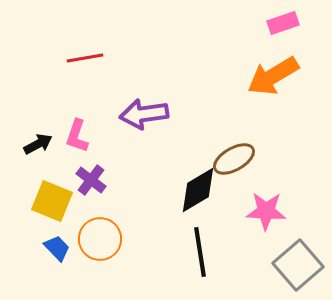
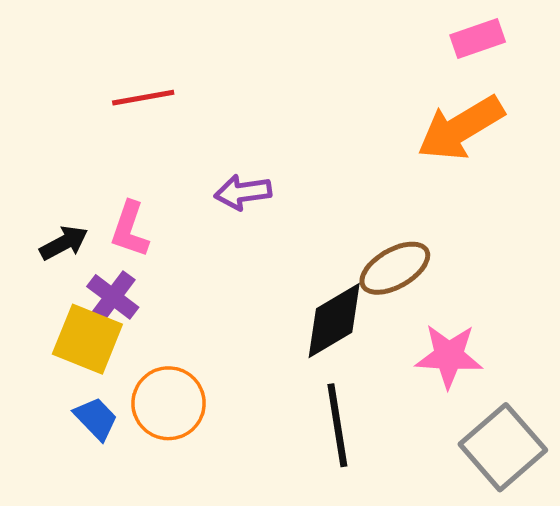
purple arrow: (144, 114) -> (243, 192), size x0.7
purple cross: (91, 180) -> (113, 297), moved

